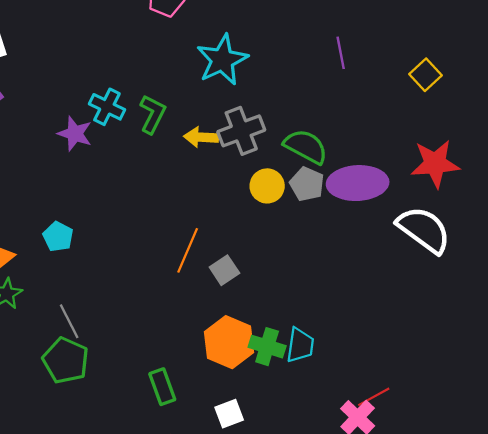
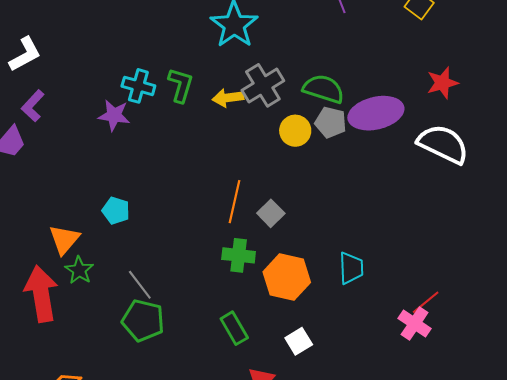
red star: (435, 164) -> (442, 83), size x0.7
green cross: (267, 347) -> (239, 255), moved

